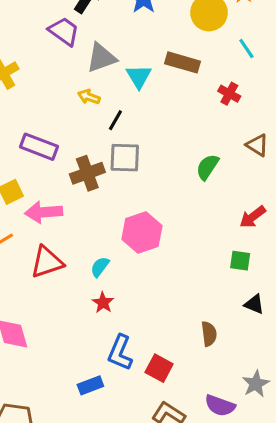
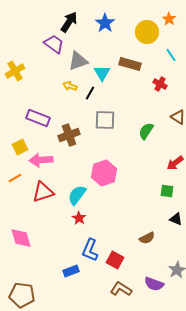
black line: (115, 120) -> (90, 93), moved
gray square: (125, 158) -> (105, 120), moved
cyan semicircle: (100, 267) -> (77, 195), size x1.5
brown semicircle: (209, 334) -> (147, 238), turned 70

